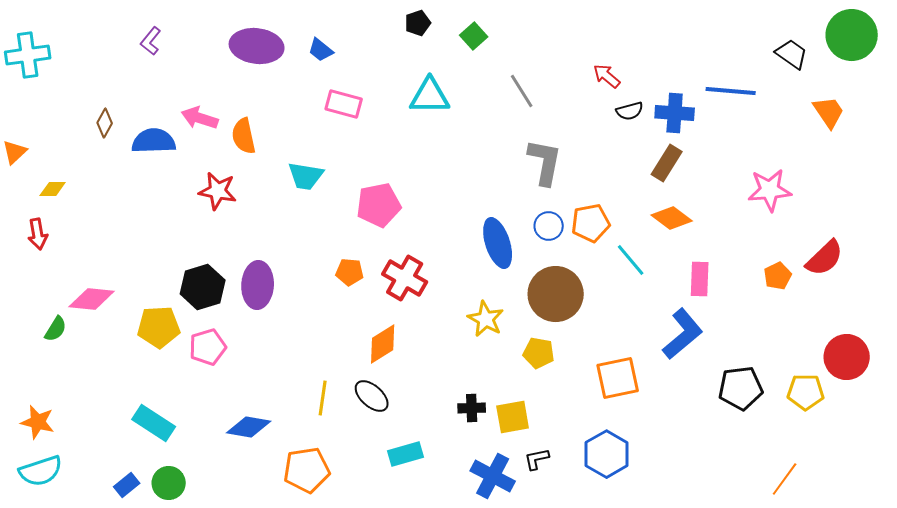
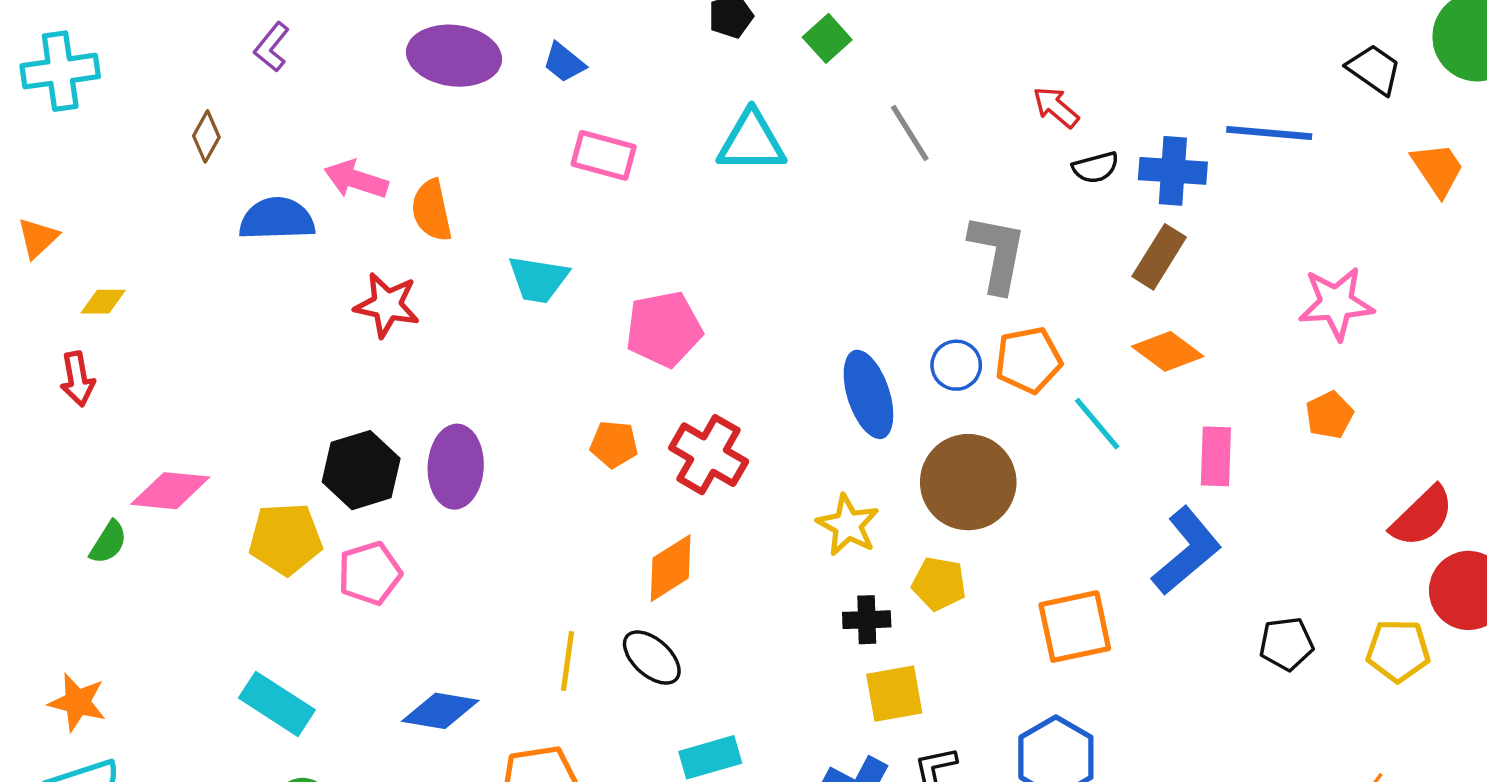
brown diamond: (105, 123) -> (206, 136), moved
gray L-shape: (545, 162) -> (997, 253), moved
red semicircle: (825, 258) -> (1422, 517), moved
orange pentagon: (778, 276) -> (1329, 415), moved
black pentagon: (741, 388) -> (1286, 644), size x0.7
black cross: (472, 408) -> (867, 620), moved

